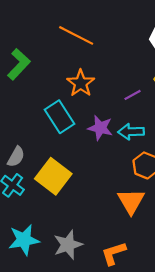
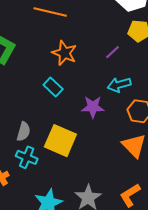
cyan rectangle: (60, 117) -> (53, 87), size x0.7
purple star: (100, 128) -> (93, 107), moved

